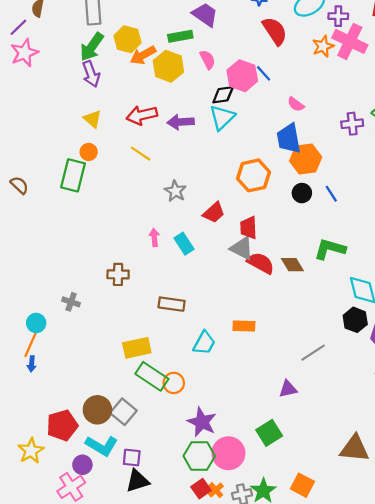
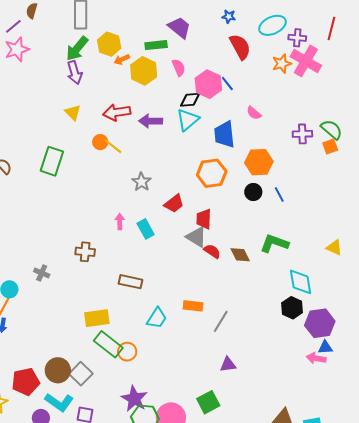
orange arrow: (143, 55) -> (122, 59), size x0.7
blue trapezoid: (289, 139) -> (224, 134), moved
orange circle: (89, 152) -> (100, 142), moved
red semicircle: (261, 263) -> (212, 251), size x0.7
gray line: (313, 353) -> (221, 321), moved, turned -30
purple star: (202, 422) -> (134, 399), moved

